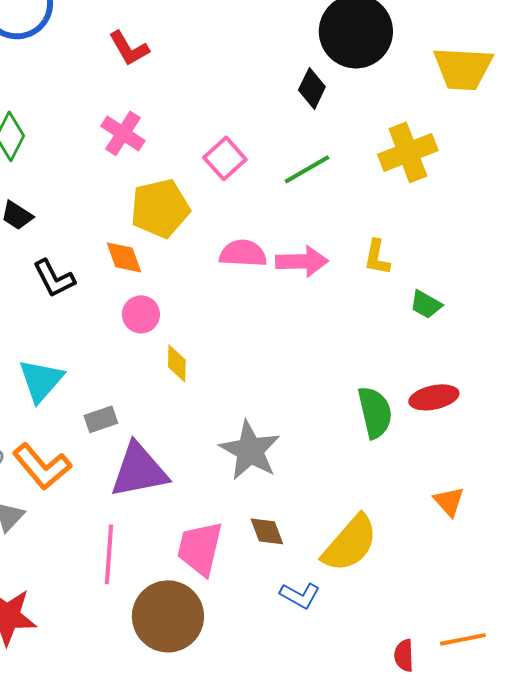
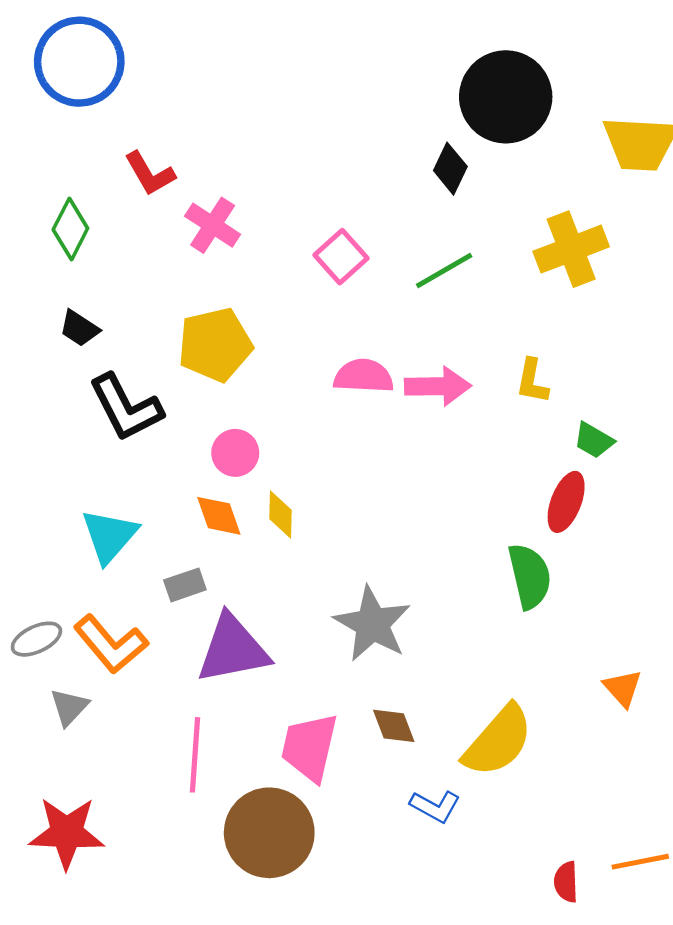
red L-shape: (129, 48) -> (150, 174), moved
yellow pentagon: (160, 208) -> (215, 345), moved
orange diamond: (124, 257) -> (219, 516), moved
black L-shape: (54, 278) -> (126, 408), size x1.4
red ellipse: (434, 397) -> (566, 502), moved, turned -57

